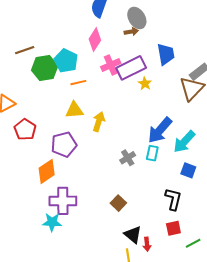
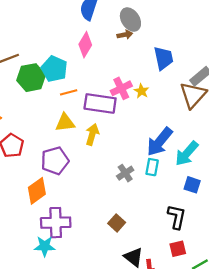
pink cross: (111, 65) -> (121, 88), moved
purple rectangle: (131, 68) -> (100, 103), moved, turned 36

